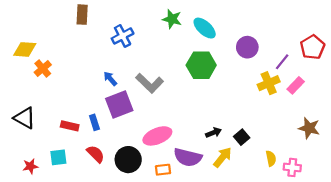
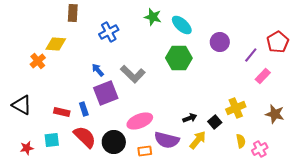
yellow diamond: (25, 49) -> (56, 44), moved
yellow cross: (269, 83) -> (236, 108), moved
red semicircle: (96, 154) -> (85, 137), size x1.4
pink cross: (292, 167) -> (260, 149), turned -35

